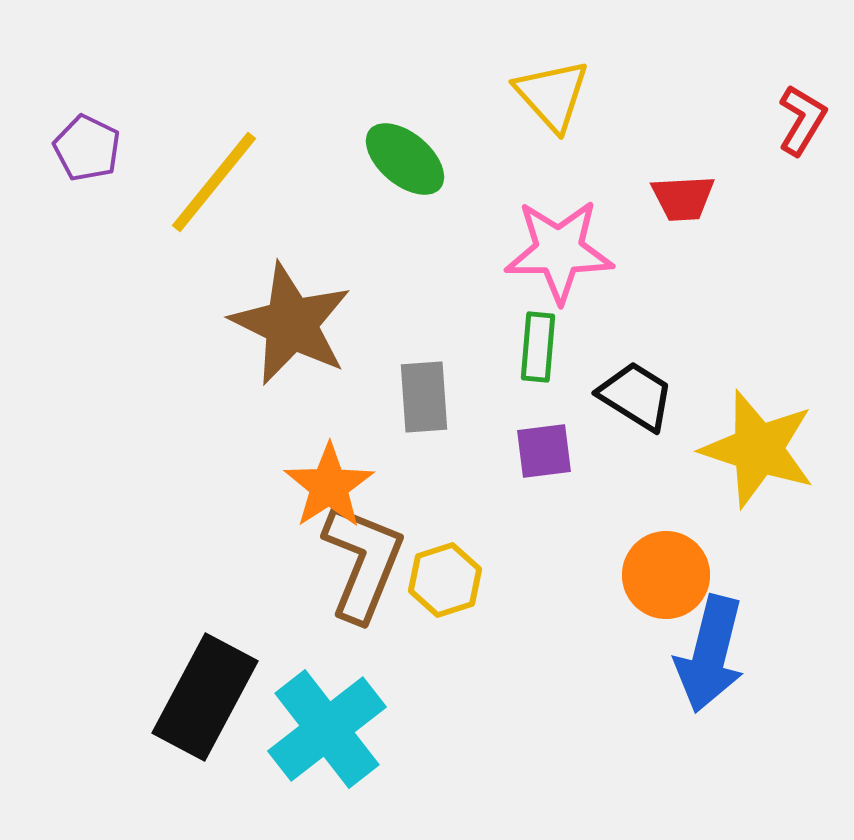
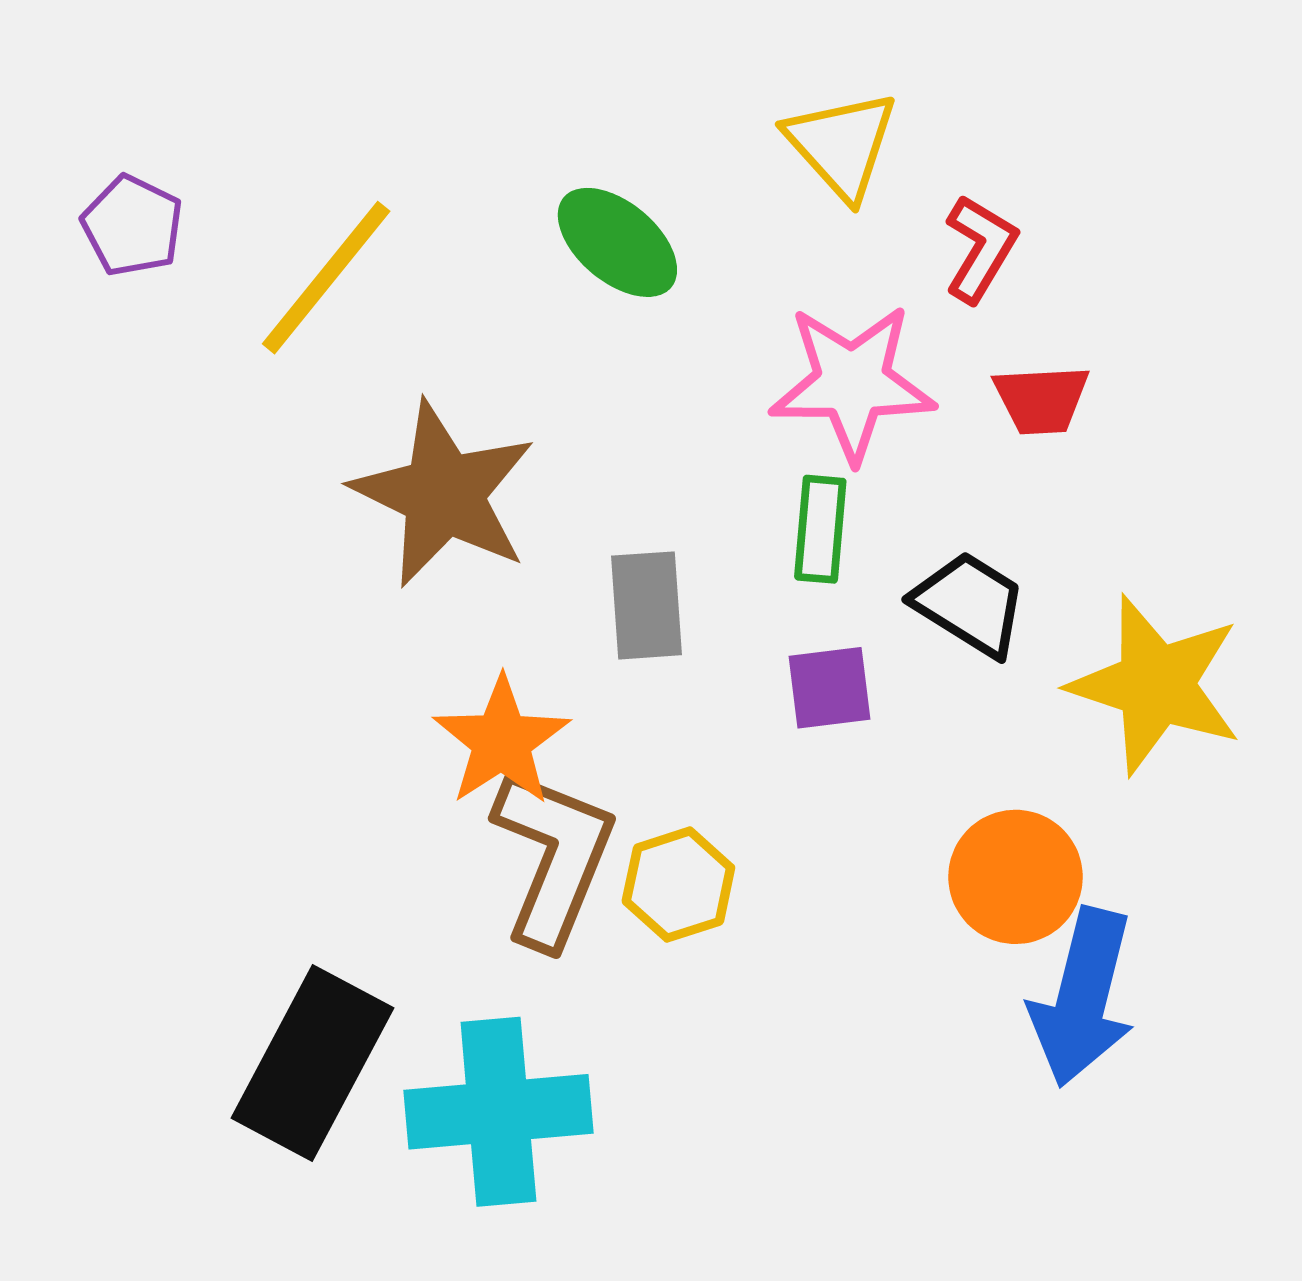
red L-shape: (802, 120) -> (980, 249), moved
red trapezoid: (683, 198) -> (1041, 400), moved
cyan cross: (327, 729) -> (498, 1112), turned 33

